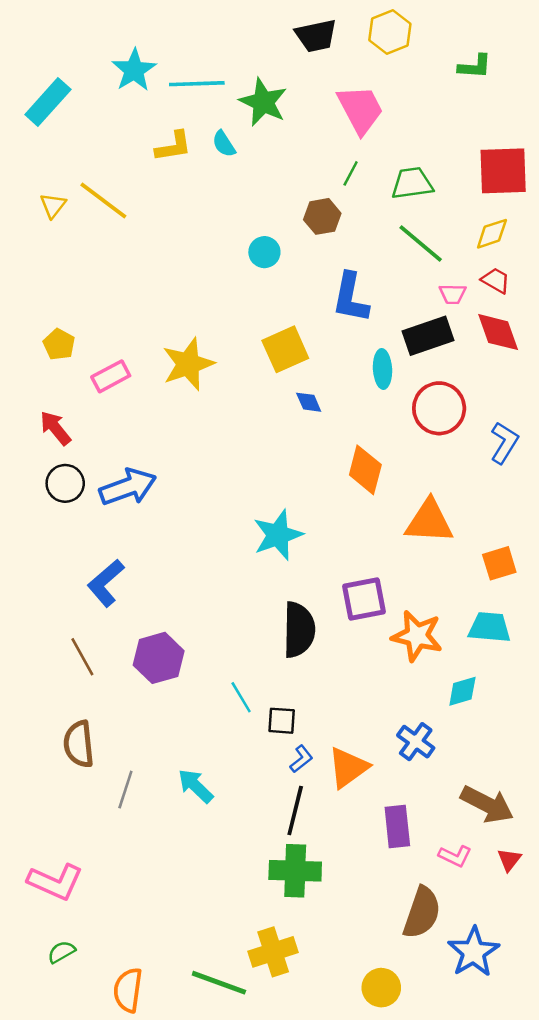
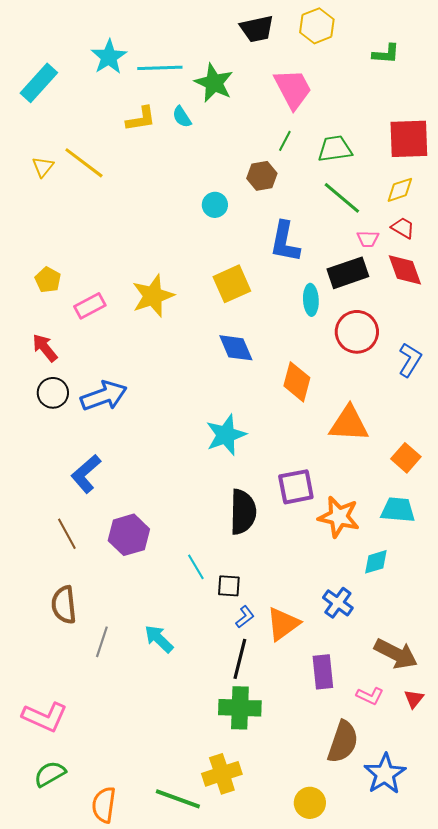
blue diamond: (309, 402) -> (236, 348), moved, size x1.6
orange square: (499, 563) -> (406, 458), turned -32
green semicircle: (61, 952) -> (50, 774), size x1.4

